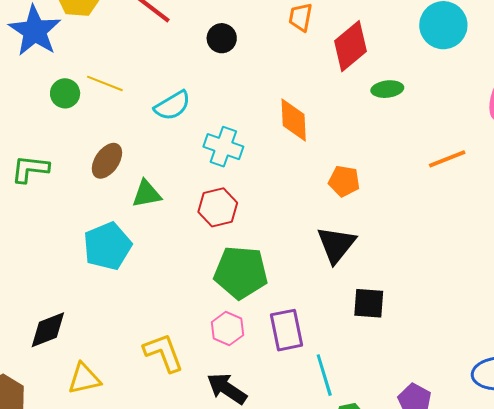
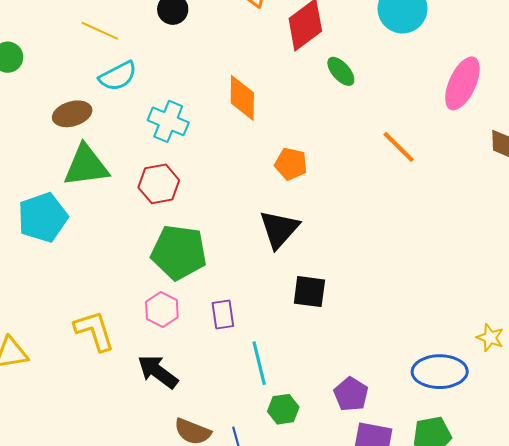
yellow line: (105, 83) -> (100, 31), moved
green ellipse: (387, 89) -> (341, 71), turned 52
orange line: (447, 159) -> (399, 147), turned 63
brown ellipse: (107, 161) -> (72, 114), moved, turned 36
green triangle: (147, 194) -> (86, 166), size x1.5
purple rectangle: (287, 330) -> (223, 315), size x0.7

